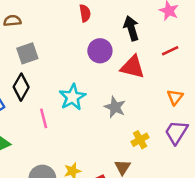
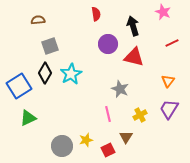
red line: (170, 51) -> (172, 43), moved
cyan star: (72, 97) -> (71, 74), moved
pink line: (44, 118) -> (108, 114), moved

